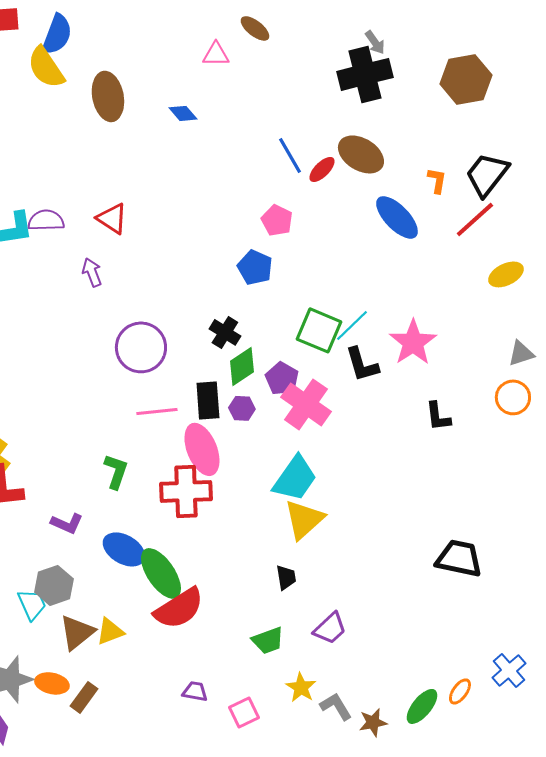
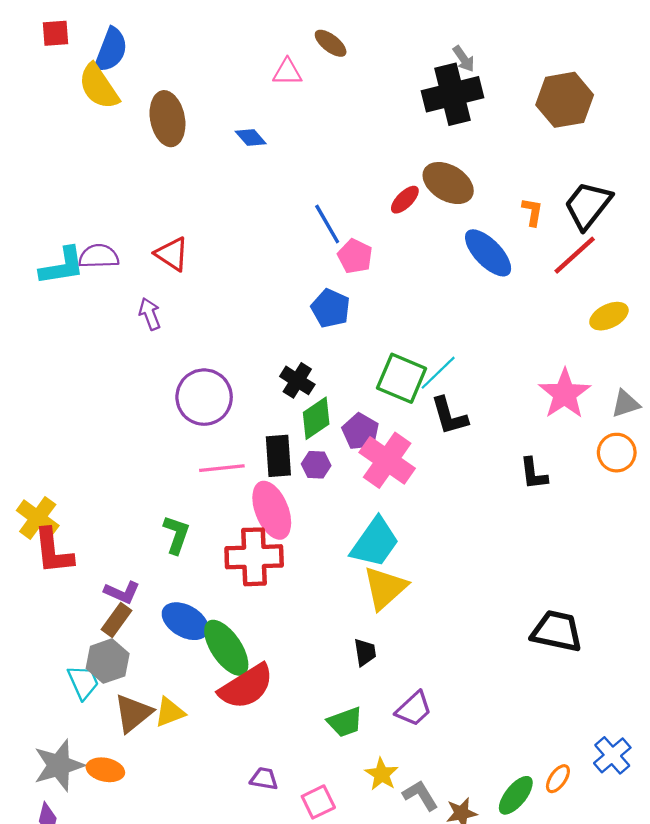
blue line: (290, 155) -> (327, 224), moved
pink star: (413, 342) -> (565, 394), moved
brown rectangle: (84, 697) -> (116, 620), moved

